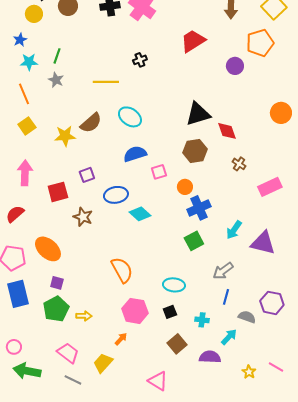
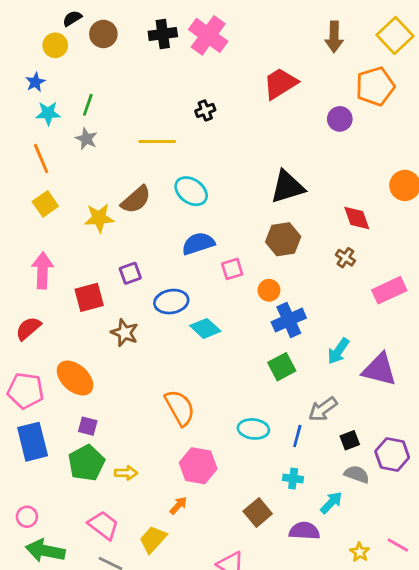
red diamond: (227, 131) -> (357, 218), moved
blue line: (226, 297) -> (297, 436), moved
black square: (170, 312) -> (350, 440), moved

